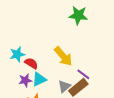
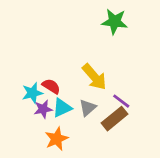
cyan star: (17, 54) -> (32, 93), moved
gray triangle: (64, 86) -> (88, 108), moved

